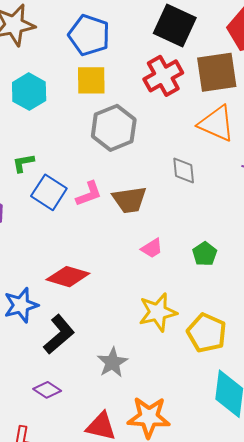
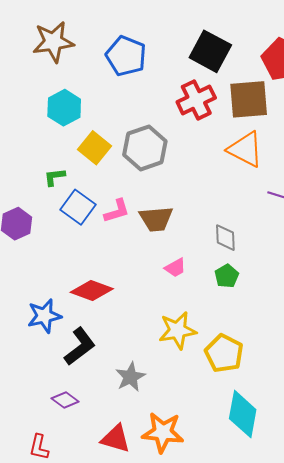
yellow square: (91, 80) -> (94, 148), moved, turned 36
gray diamond: (184, 170) -> (225, 238), moved

